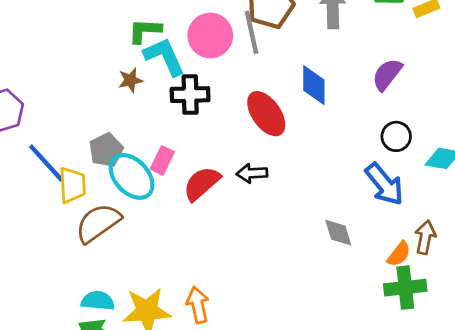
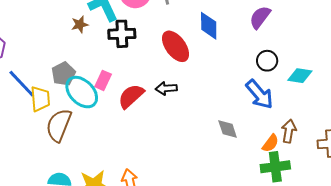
brown semicircle: (98, 223) -> (59, 125), turned -32

